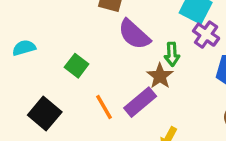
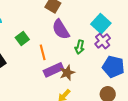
brown star: (160, 76) -> (67, 73), moved
orange line: (104, 107) -> (43, 52), moved

